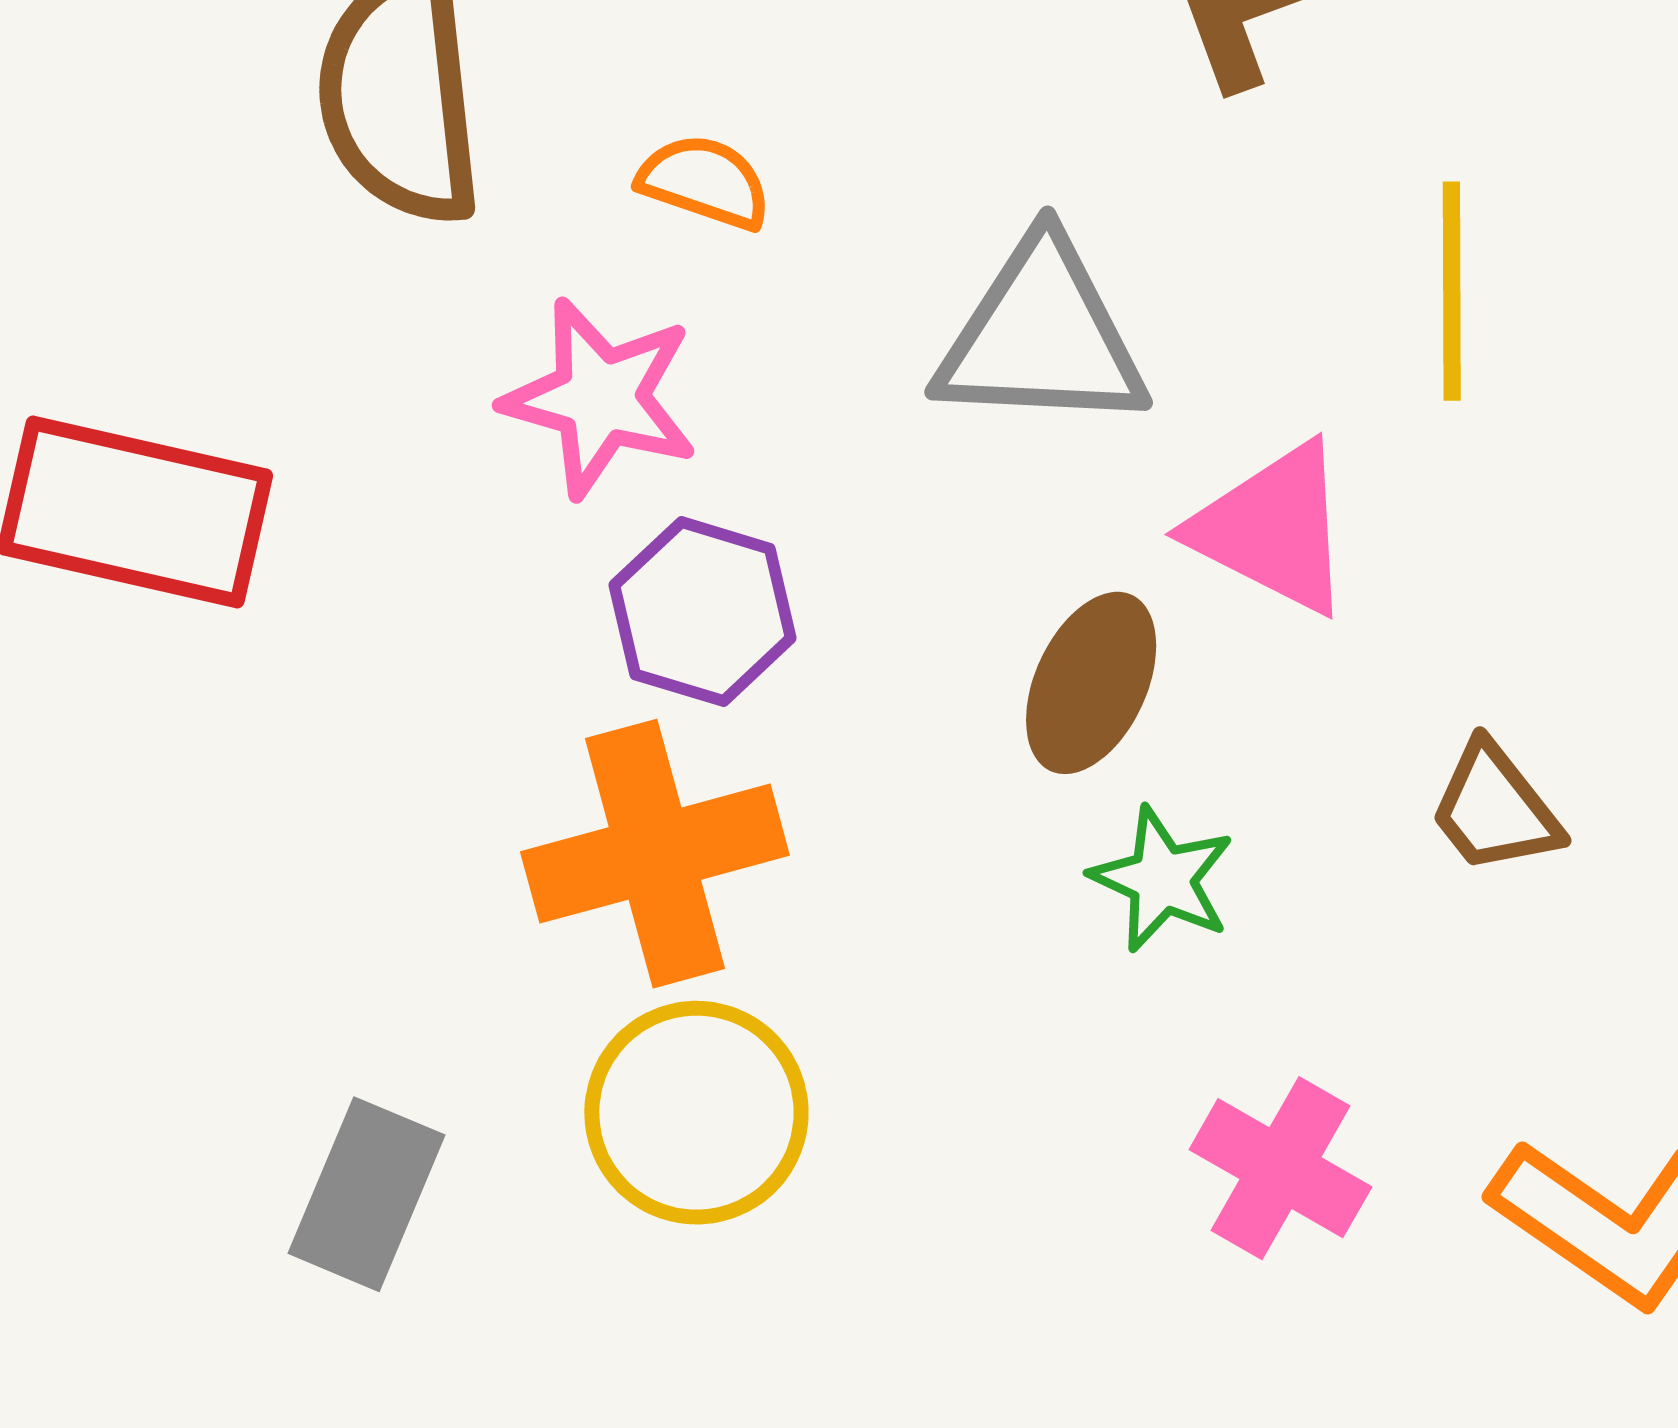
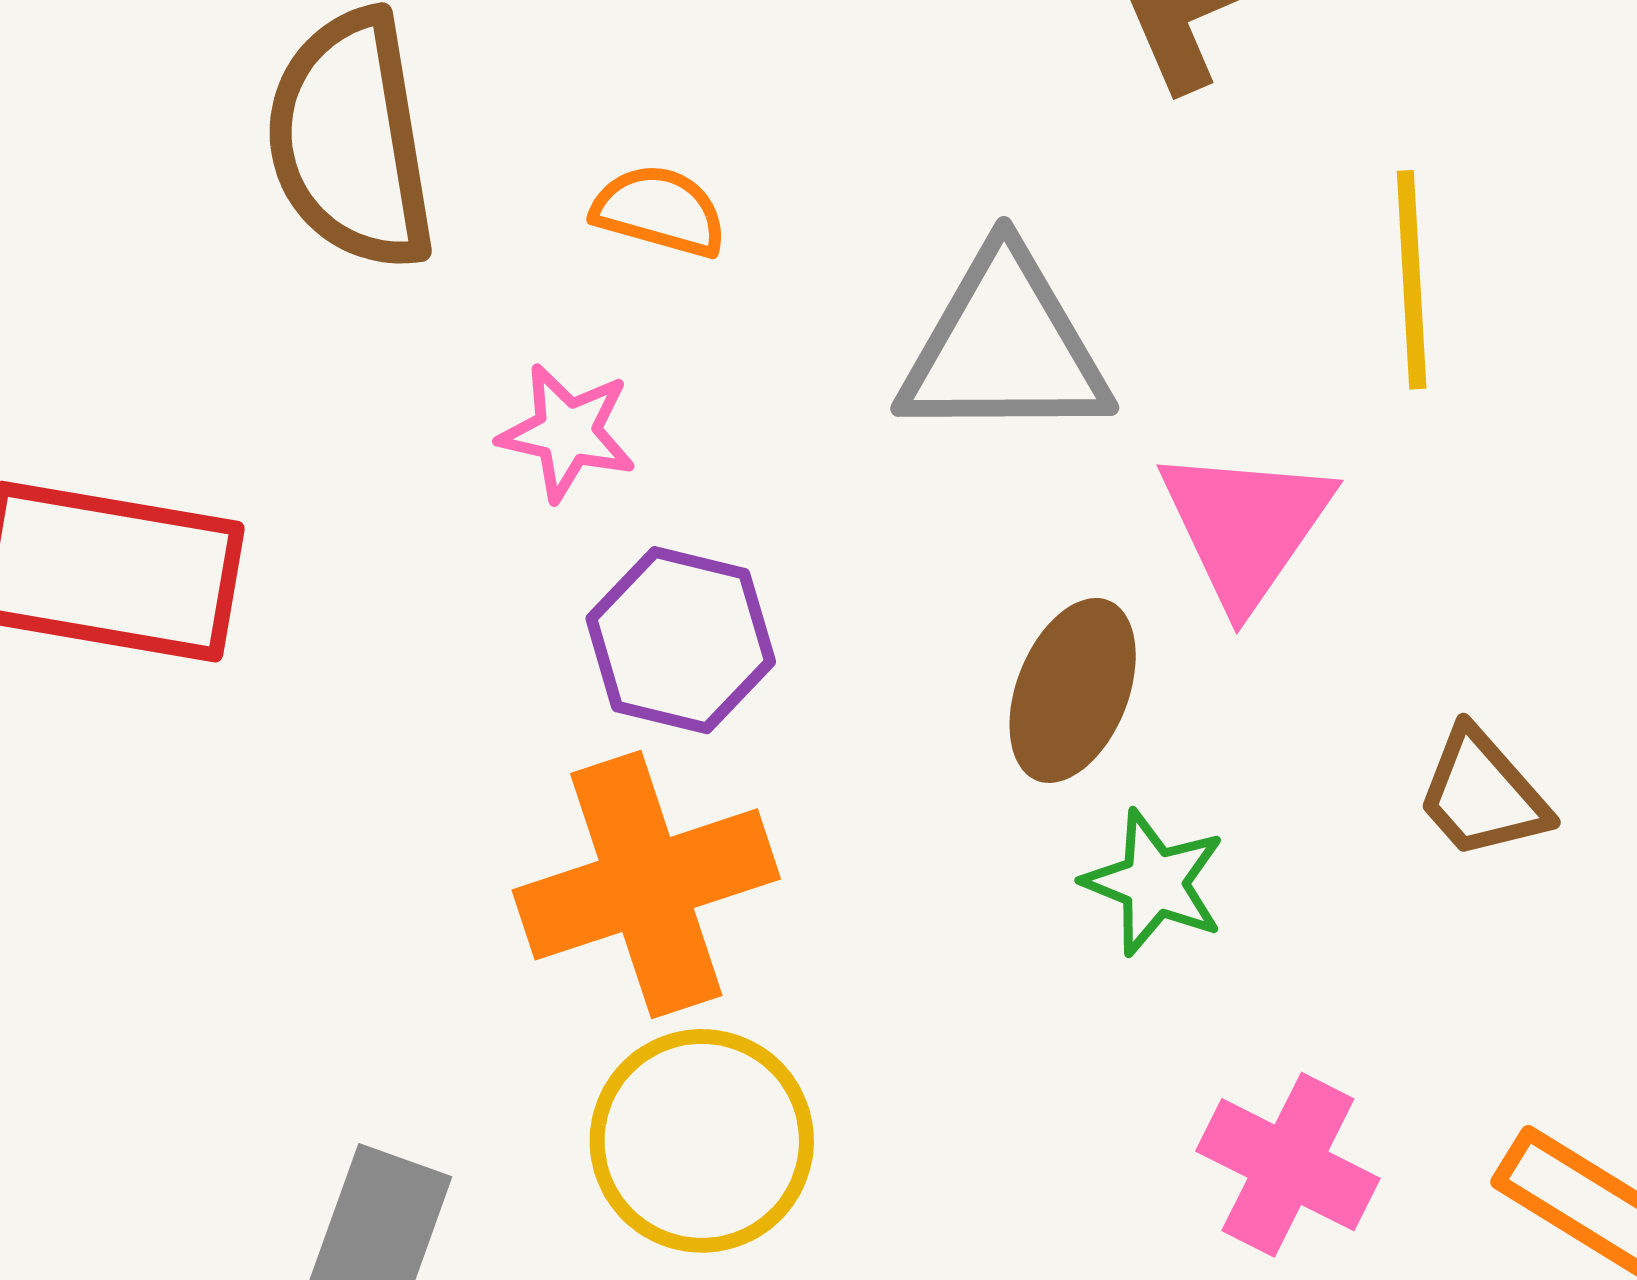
pink star: (600, 398) -> (567, 432), size x0.7
pink triangle: (1273, 529) -> (1246, 526), turned 41

